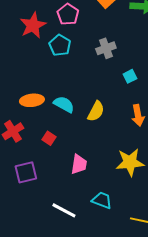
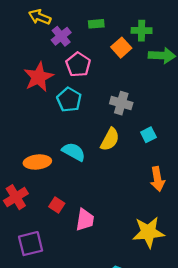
gray cross: (106, 48) -> (121, 103), turned 36
cyan semicircle: (64, 104) -> (74, 152), moved
yellow semicircle: (96, 111) -> (110, 139), moved
pink trapezoid: (79, 164) -> (85, 220), moved

